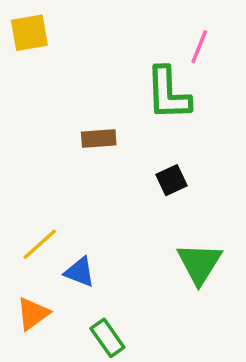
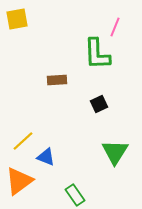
orange triangle: (33, 314) -> (19, 181), size x1.4
green rectangle: (107, 338) -> (75, 195), moved

